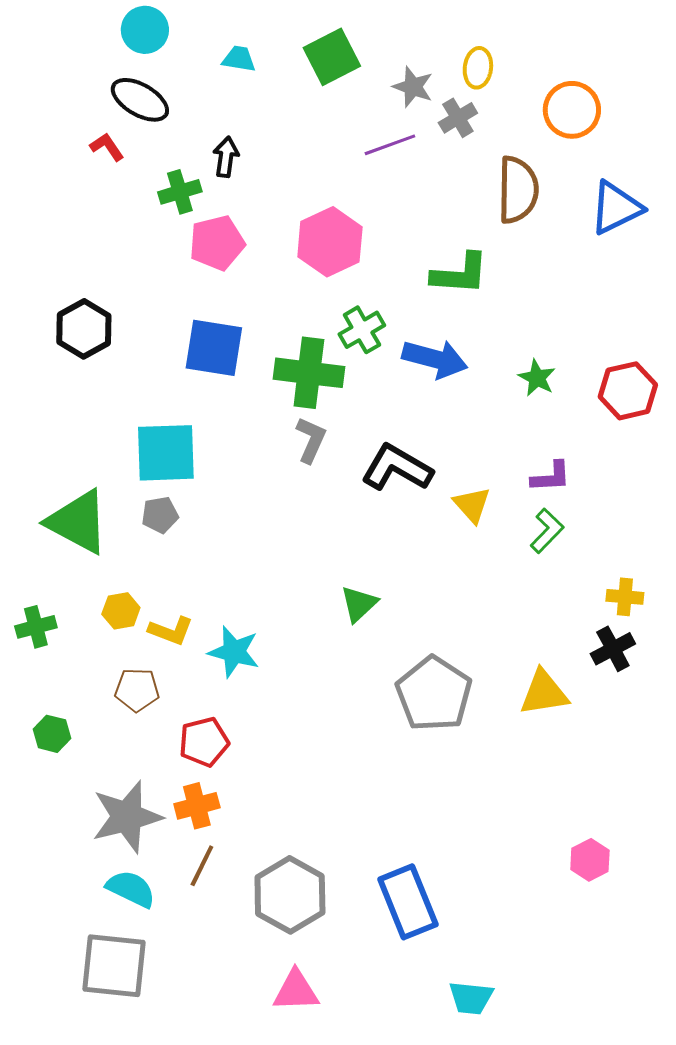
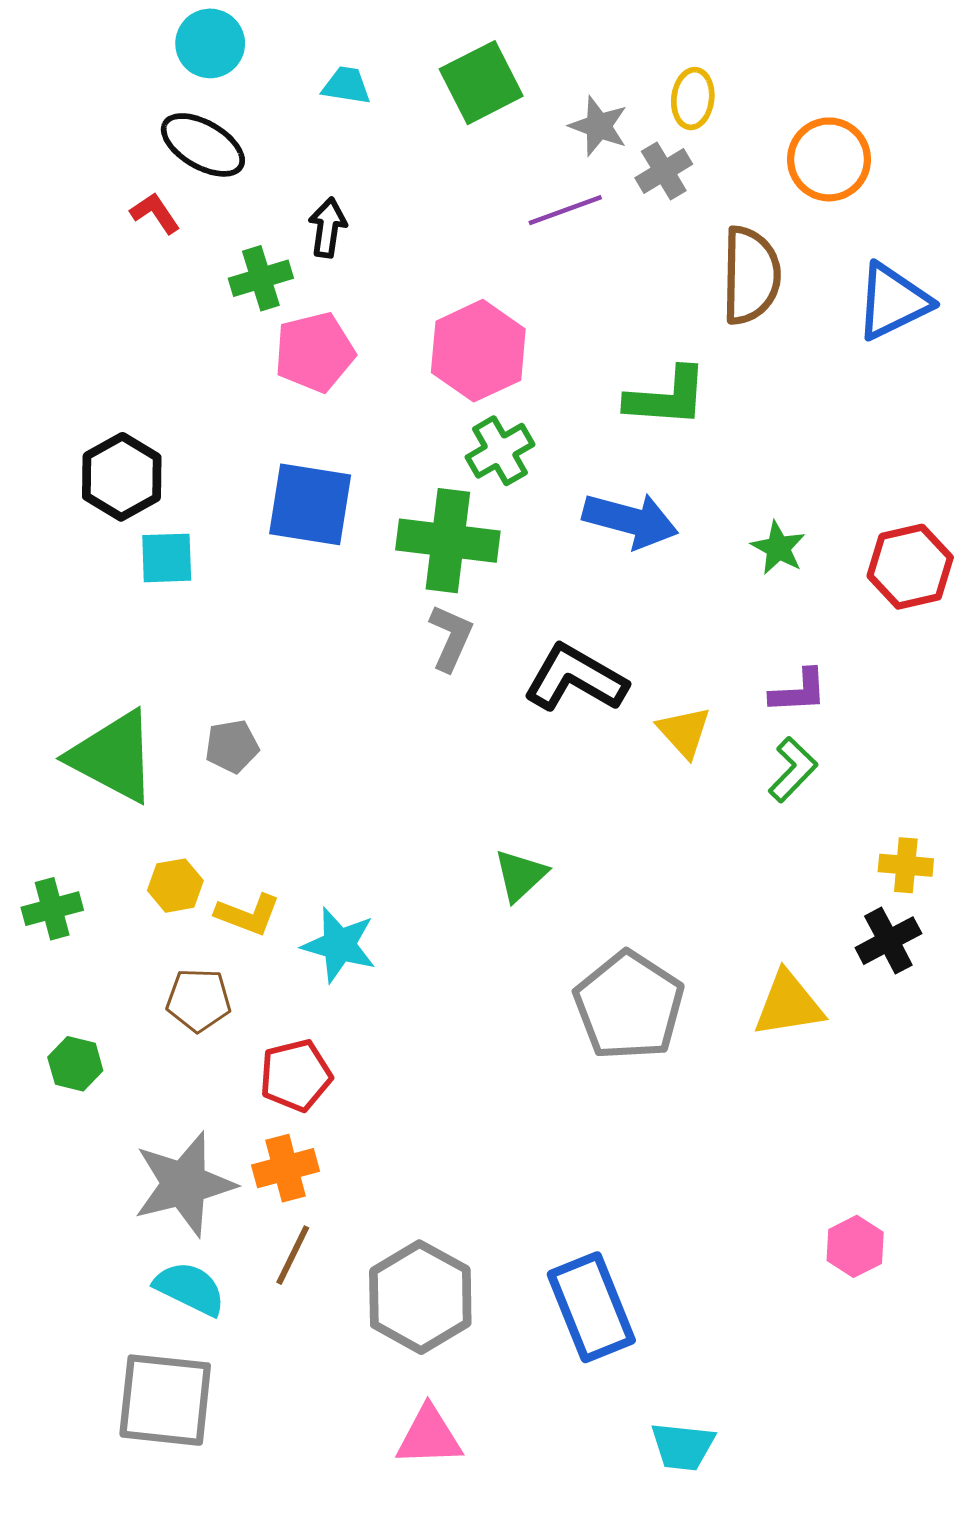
green cross: (362, 330) -> (500, 451), moved
cyan square: (166, 453) -> (167, 558), moved, size x0.6

